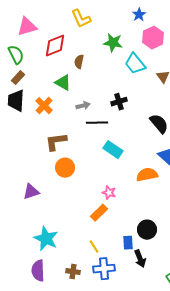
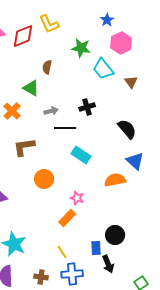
red diamond: (55, 46) -> (23, 36), moved
orange circle: (65, 168) -> (44, 179), moved

